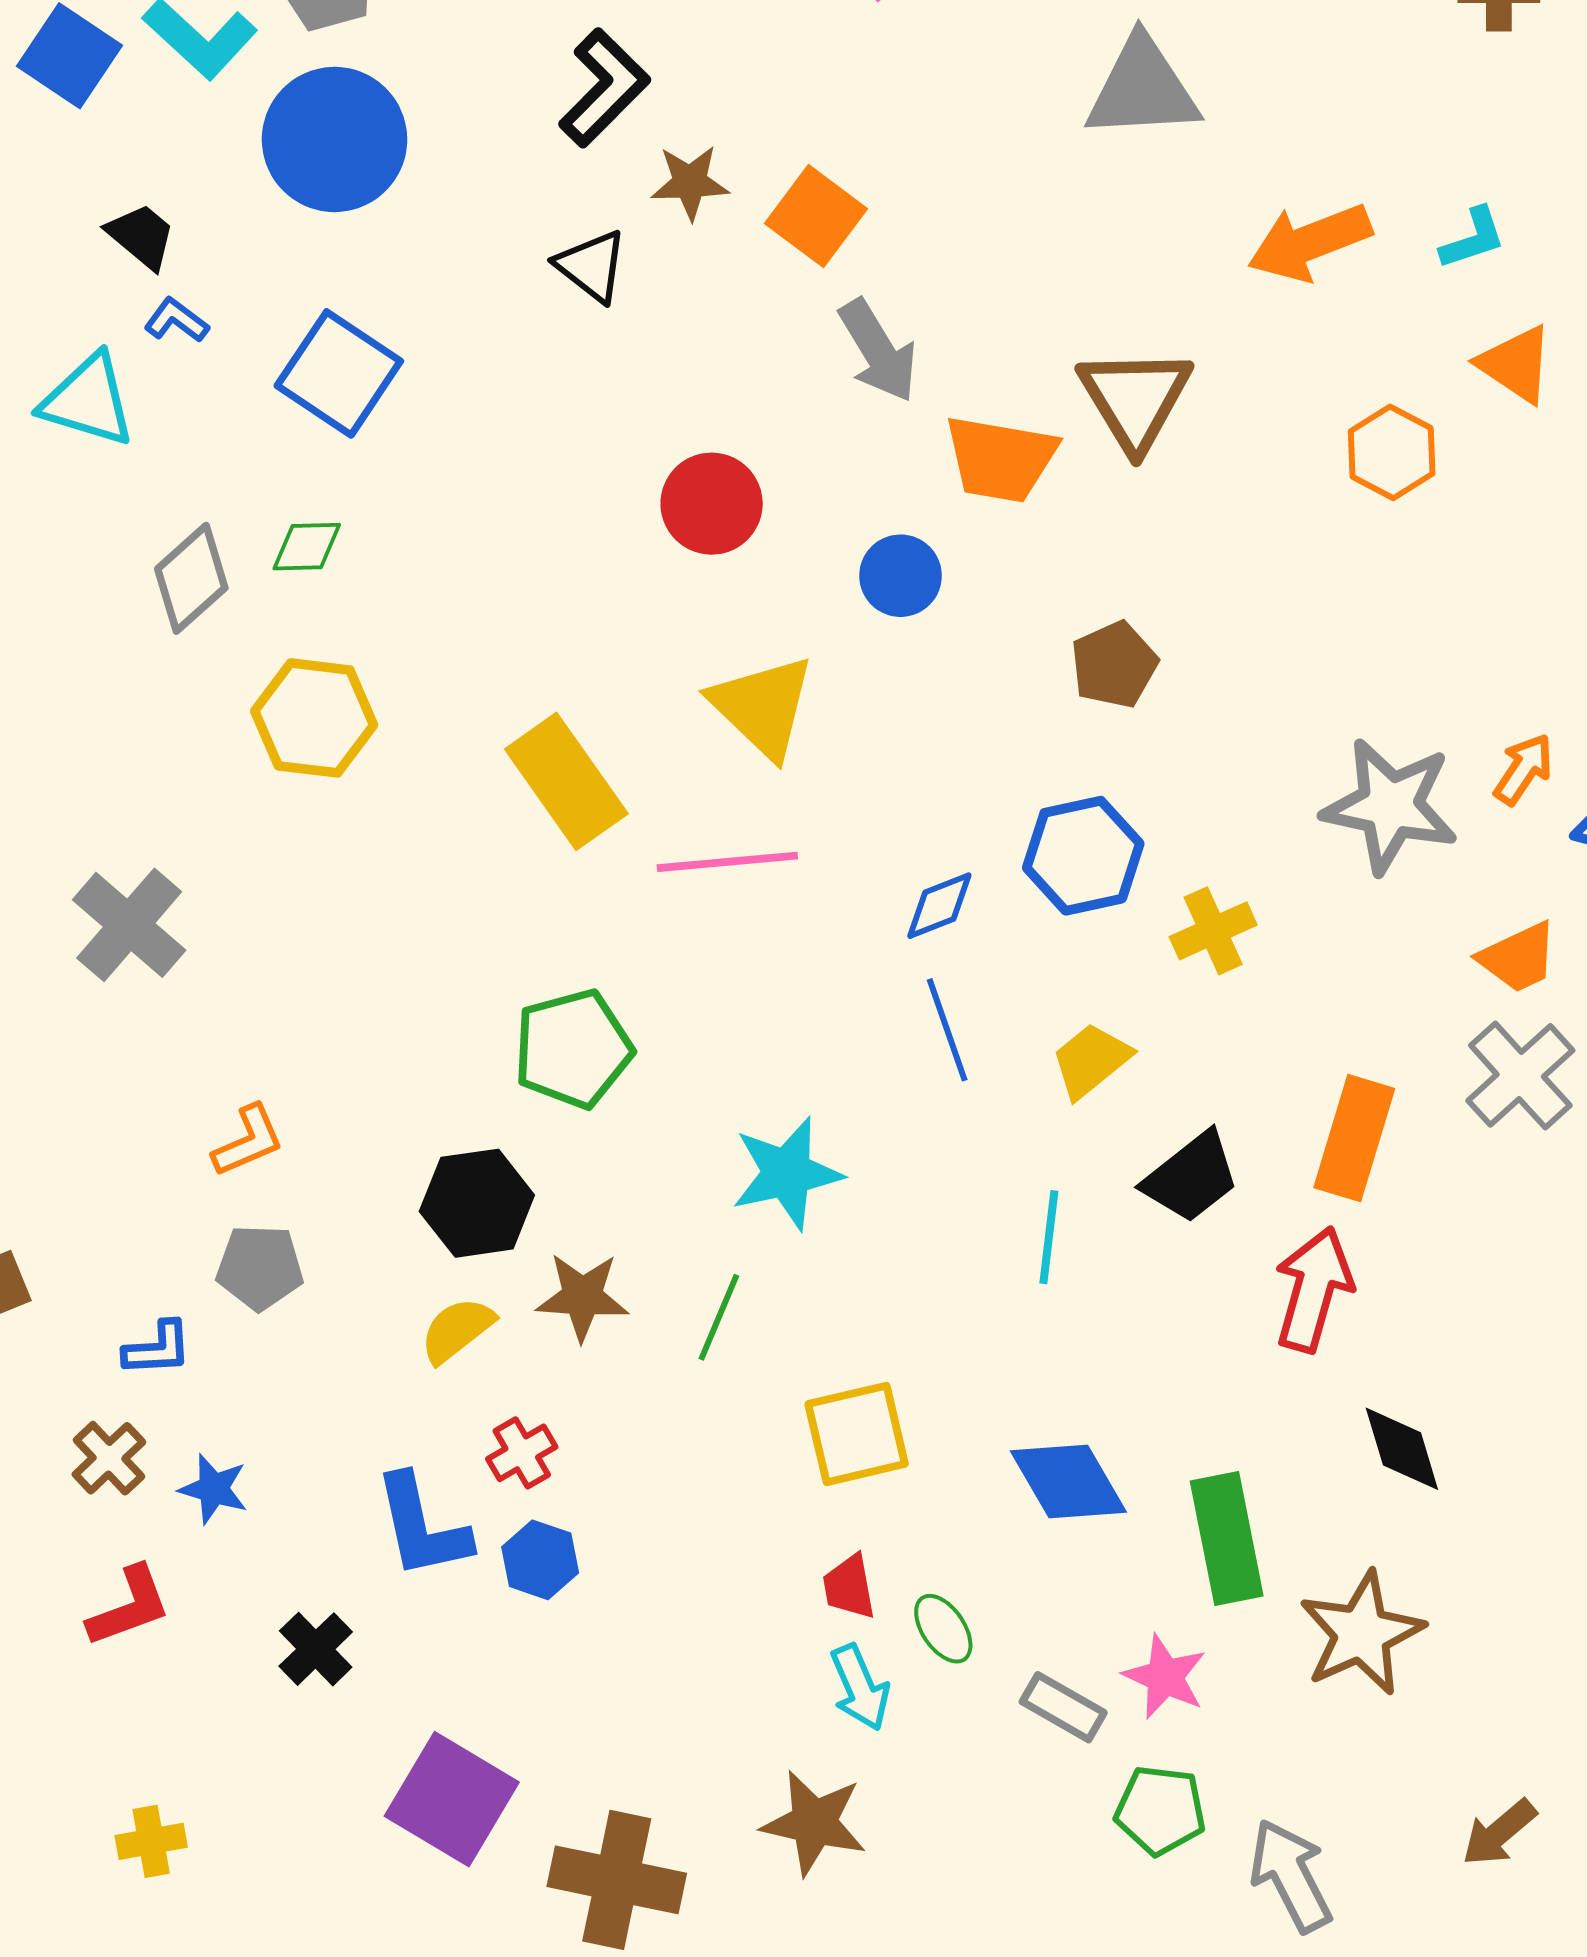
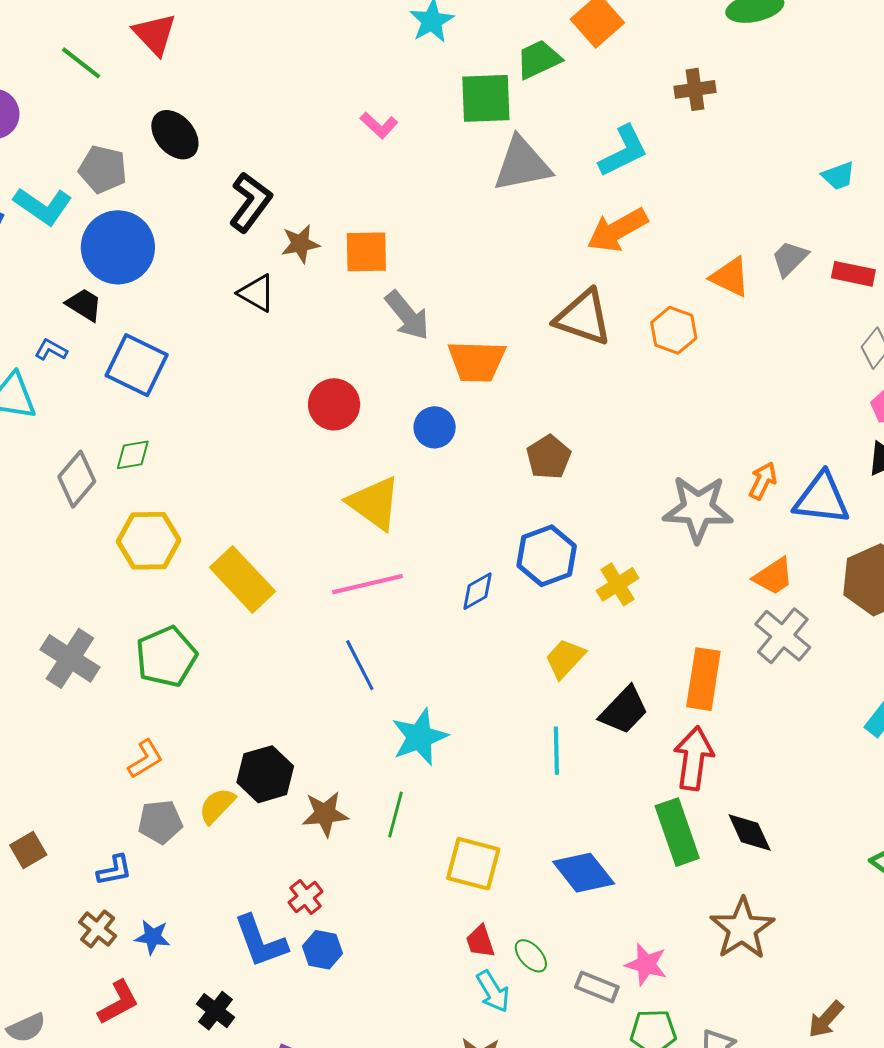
orange square: (816, 216) -> (366, 252), turned -30
black trapezoid: (141, 236) -> (84, 305), moved
cyan L-shape: (1473, 238) -> (623, 151), moved, size x1.5
brown triangle: (1135, 399) -> (583, 317), moved, turned -32
yellow rectangle: (566, 781) -> (243, 579), moved
blue line: (947, 1030) -> (360, 665), moved
green pentagon: (573, 1049) -> (166, 657), moved
yellow semicircle: (457, 1330) -> (217, 806), moved
yellow square: (857, 1434) -> (473, 864), turned 36
green rectangle: (1227, 1538) -> (677, 832), moved

